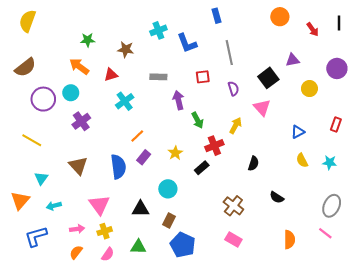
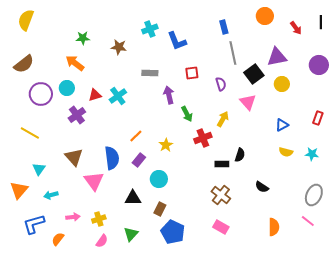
blue rectangle: (217, 16) -> (224, 27), moved
gray line: (229, 53) -> (233, 53), moved
purple triangle: (293, 60) -> (277, 57), size x1.5
red triangle: (111, 75) -> (95, 95), moved
yellow circle: (309, 89) -> (282, 84), moved
orange line: (137, 136) -> (136, 136), moved
purple rectangle: (144, 157) -> (139, 160), moved
yellow semicircle: (302, 160) -> (286, 152), turned -48
black rectangle: (202, 168) -> (222, 164), moved, turned 40
pink triangle: (99, 205) -> (94, 181), moved
green triangle: (138, 247) -> (131, 234), turned -49
orange semicircle: (76, 252) -> (58, 239), moved

